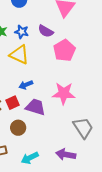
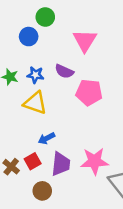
pink pentagon: (64, 50) -> (89, 92), turned -30
pink star: (64, 93) -> (95, 161), moved
purple trapezoid: (35, 107) -> (61, 164), turned 85

